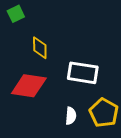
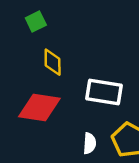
green square: (16, 14) -> (36, 22), moved

